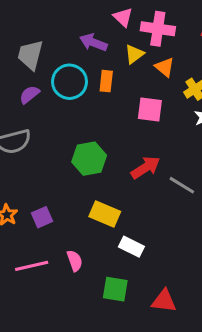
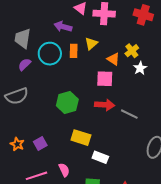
yellow triangle: (134, 54) -> (91, 44), moved
orange triangle: (165, 67) -> (113, 59), moved
pink square: (150, 110) -> (105, 79), moved
red arrow: (146, 168) -> (105, 105), turned 42

